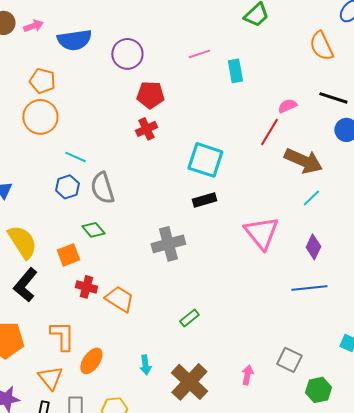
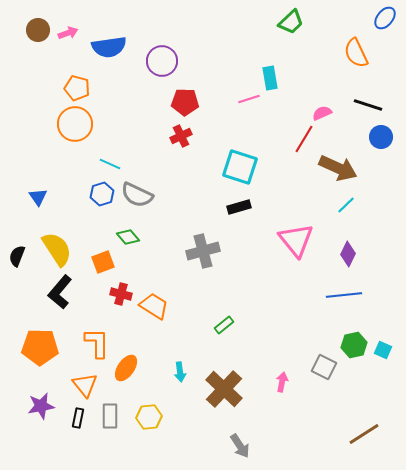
pink line: (199, 54) -> (249, 99), moved
gray semicircle: (102, 188) -> (137, 195), turned -48
green hexagon: (318, 390) -> (354, 345), moved

